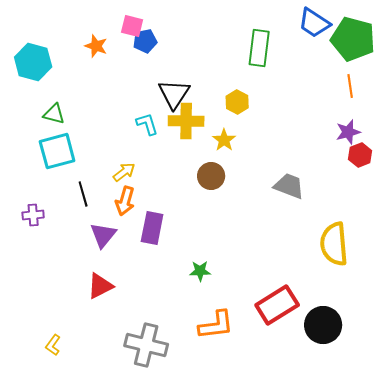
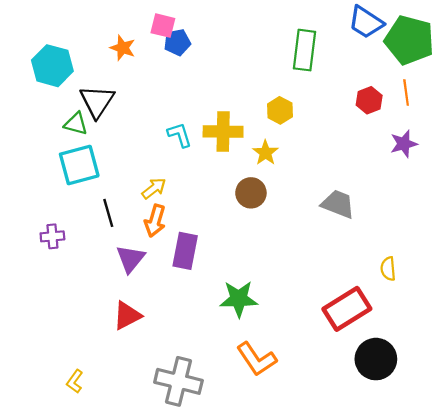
black triangle: (174, 94) -> (97, 101), moved
red hexagon: (360, 155) -> (369, 100), moved
yellow semicircle: (334, 244) -> (388, 269), size x0.5
green star: (200, 271) -> (239, 299), size x1.6
red rectangle: (277, 305) -> (347, 309), moved
orange L-shape: (216, 325) -> (257, 359), turned 63

